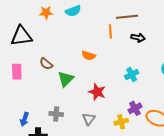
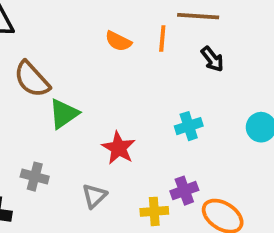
black arrow: (138, 38) -> (212, 59), turned 32
orange semicircle: (89, 56) -> (118, 41), moved
brown semicircle: (46, 64) -> (32, 79), size x1.5

